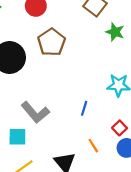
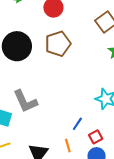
blue line: (84, 108) -> (77, 124), moved

